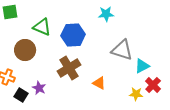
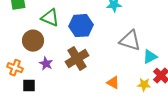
orange triangle: (99, 83) -> (113, 83), moved
purple star: (39, 88) -> (46, 64), moved
black square: (21, 95) -> (29, 86), turned -32

